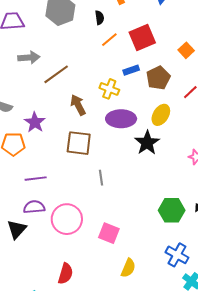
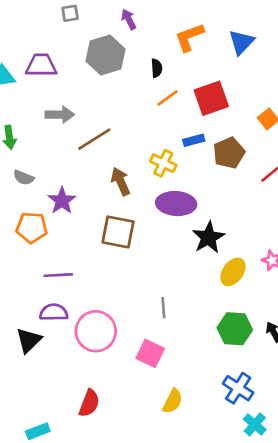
yellow ellipse: (161, 115) -> (233, 272), moved
gray line: (101, 178) -> (163, 308), moved

